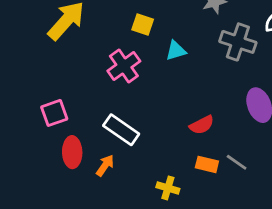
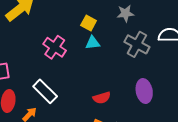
yellow square: (143, 24) -> (89, 23), moved
pink cross: (124, 66) -> (55, 47), turned -30

